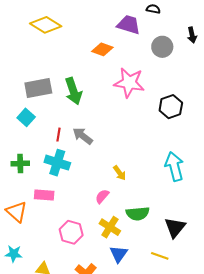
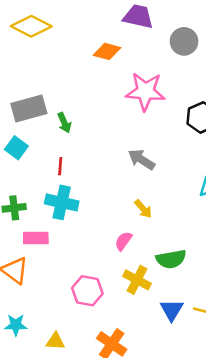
green arrow: (73, 91) -> (64, 123), moved, size x0.6
gray arrow: (83, 136) -> (141, 160), moved
pink rectangle: (44, 195) -> (36, 238), moved
blue triangle: (119, 254) -> (172, 310), moved

